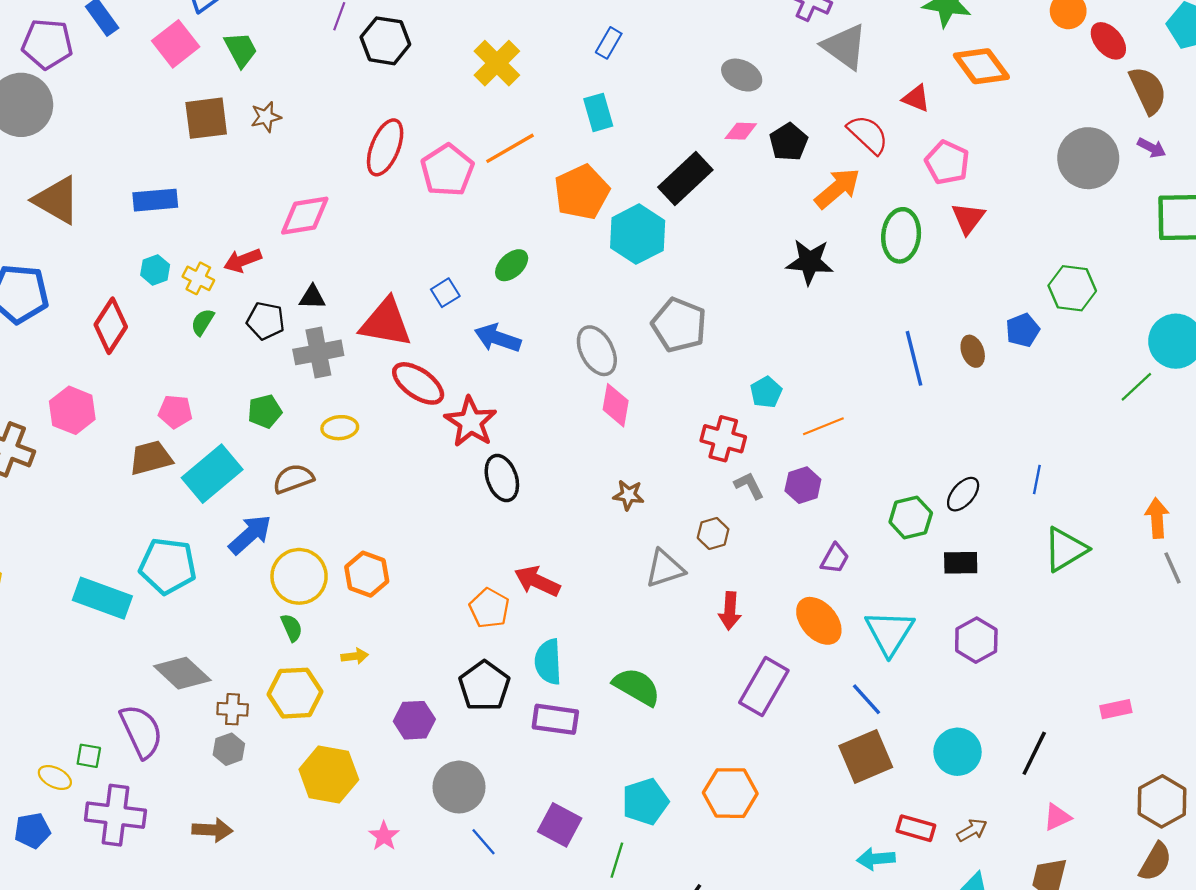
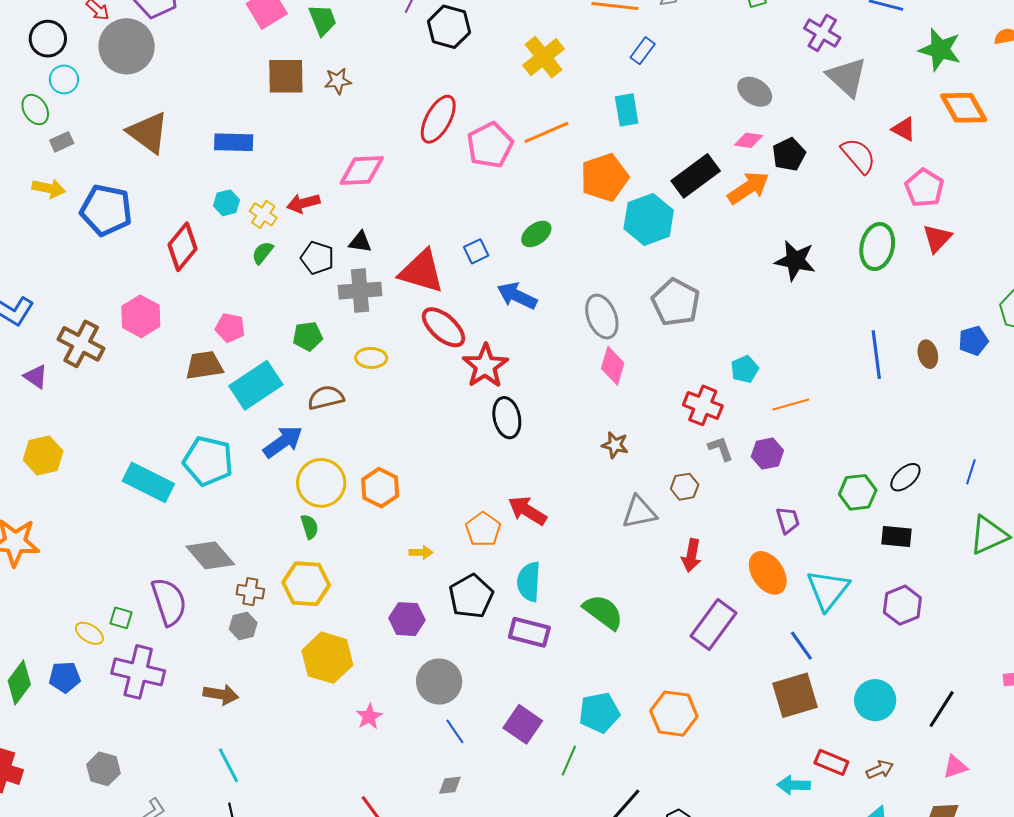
orange arrow: (837, 188) -> (748, 188), moved
purple trapezoid: (835, 558) -> (788, 520), turned -52
yellow arrow: (355, 656) -> (421, 552), moved

